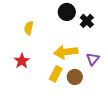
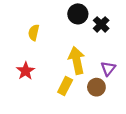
yellow arrow: (66, 52) -> (77, 60), turned 85
brown circle: (75, 77) -> (96, 87), moved

